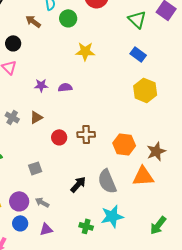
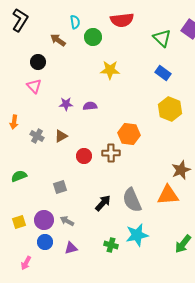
orange hexagon: (124, 144) -> (129, 134), moved

